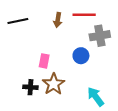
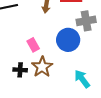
blue circle: (81, 56) -> (68, 40), size x1.5
pink rectangle: (44, 61) -> (33, 45), turned -40

